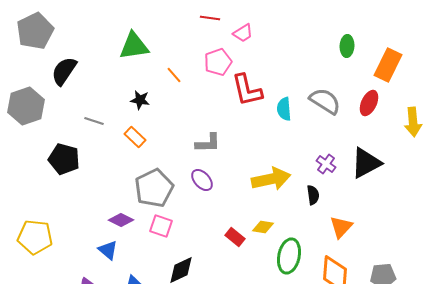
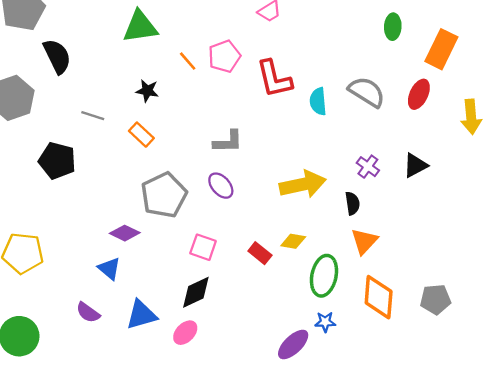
pink pentagon: (218, 62) -> (224, 56), moved
black semicircle: (64, 71) -> (57, 56), turned 120
black triangle: (366, 163) -> (415, 165), size x0.7
pink square: (161, 226) -> (203, 247), moved
orange triangle: (341, 227) -> (364, 241), moved

